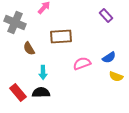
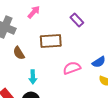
purple rectangle: (106, 16) -> (77, 20), moved

